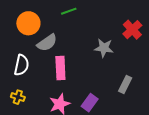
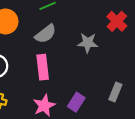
gray semicircle: (47, 43) -> (46, 34), moved
gray rectangle: (125, 84) -> (115, 92), moved

